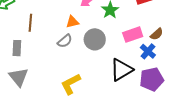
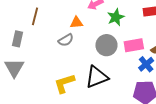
gray circle: (95, 39) -> (106, 45), moved
black triangle: (121, 70) -> (97, 77), moved

